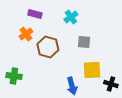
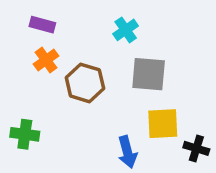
purple rectangle: (35, 14) -> (42, 25), moved
gray square: (84, 42) -> (149, 74), size x1.5

